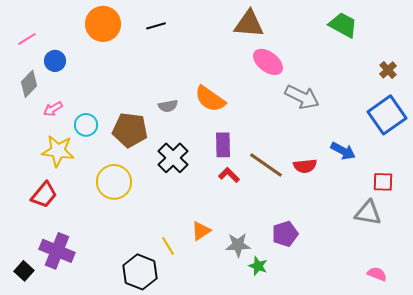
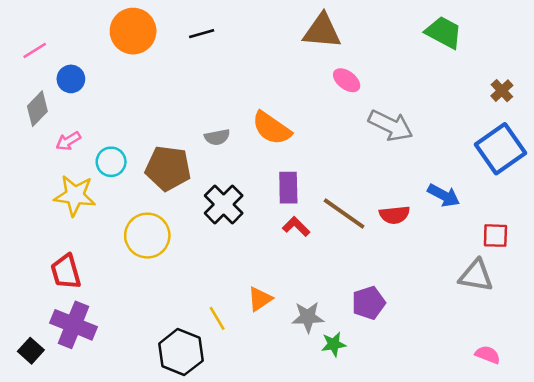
pink ellipse: (268, 62) -> (347, 80), size x0.7
red trapezoid: (44, 195) -> (66, 272), moved, turned 124
green star: (258, 266) -> (334, 344), turned -30

